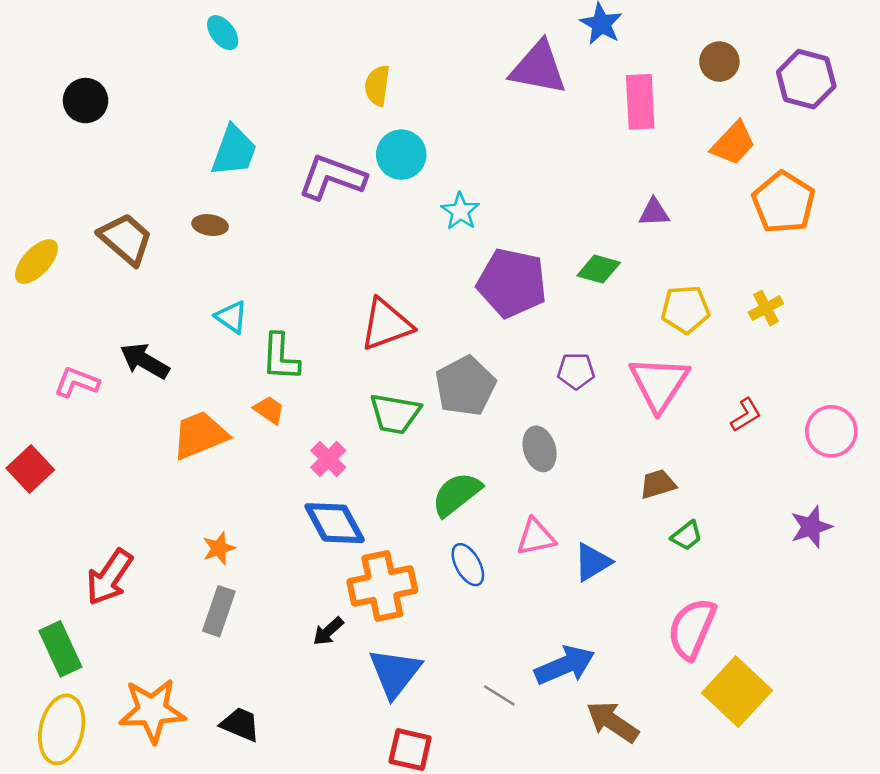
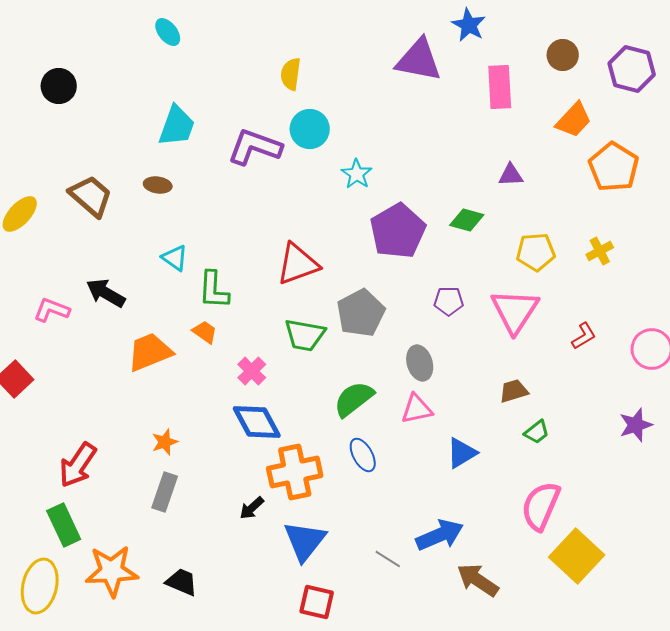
purple pentagon: (512, 283) -> (398, 231), turned 30
pink triangle: (536, 537) -> (417, 409), moved
green rectangle: (60, 649) -> (64, 525), moved

